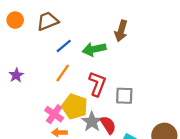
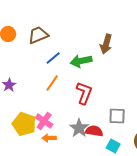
gray square: (124, 96) -> (117, 116), moved
yellow pentagon: (75, 107) -> (24, 124), moved
red semicircle: (108, 125) -> (94, 131), turned -48

